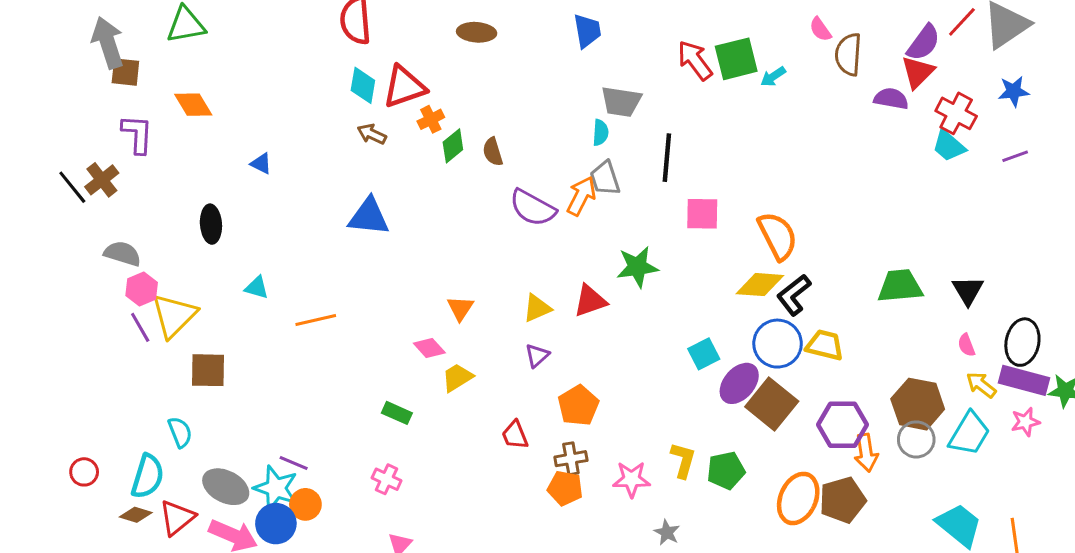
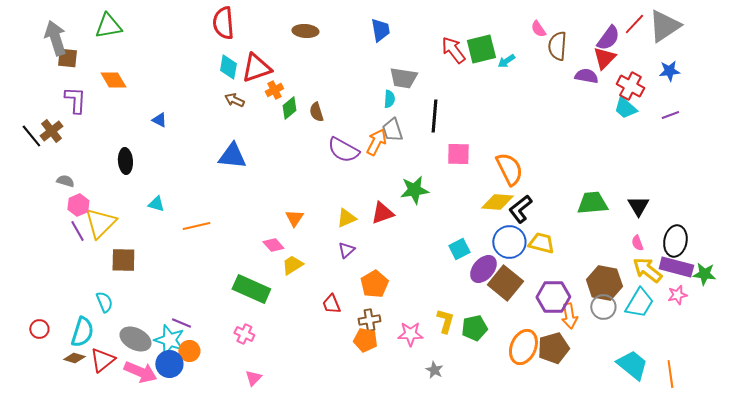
gray semicircle: (122, 254) -> (65, 181), size x0.7
yellow arrow: (981, 385) -> (647, 270), size x1.4
green rectangle: (397, 413) -> (251, 289), size x1.8

